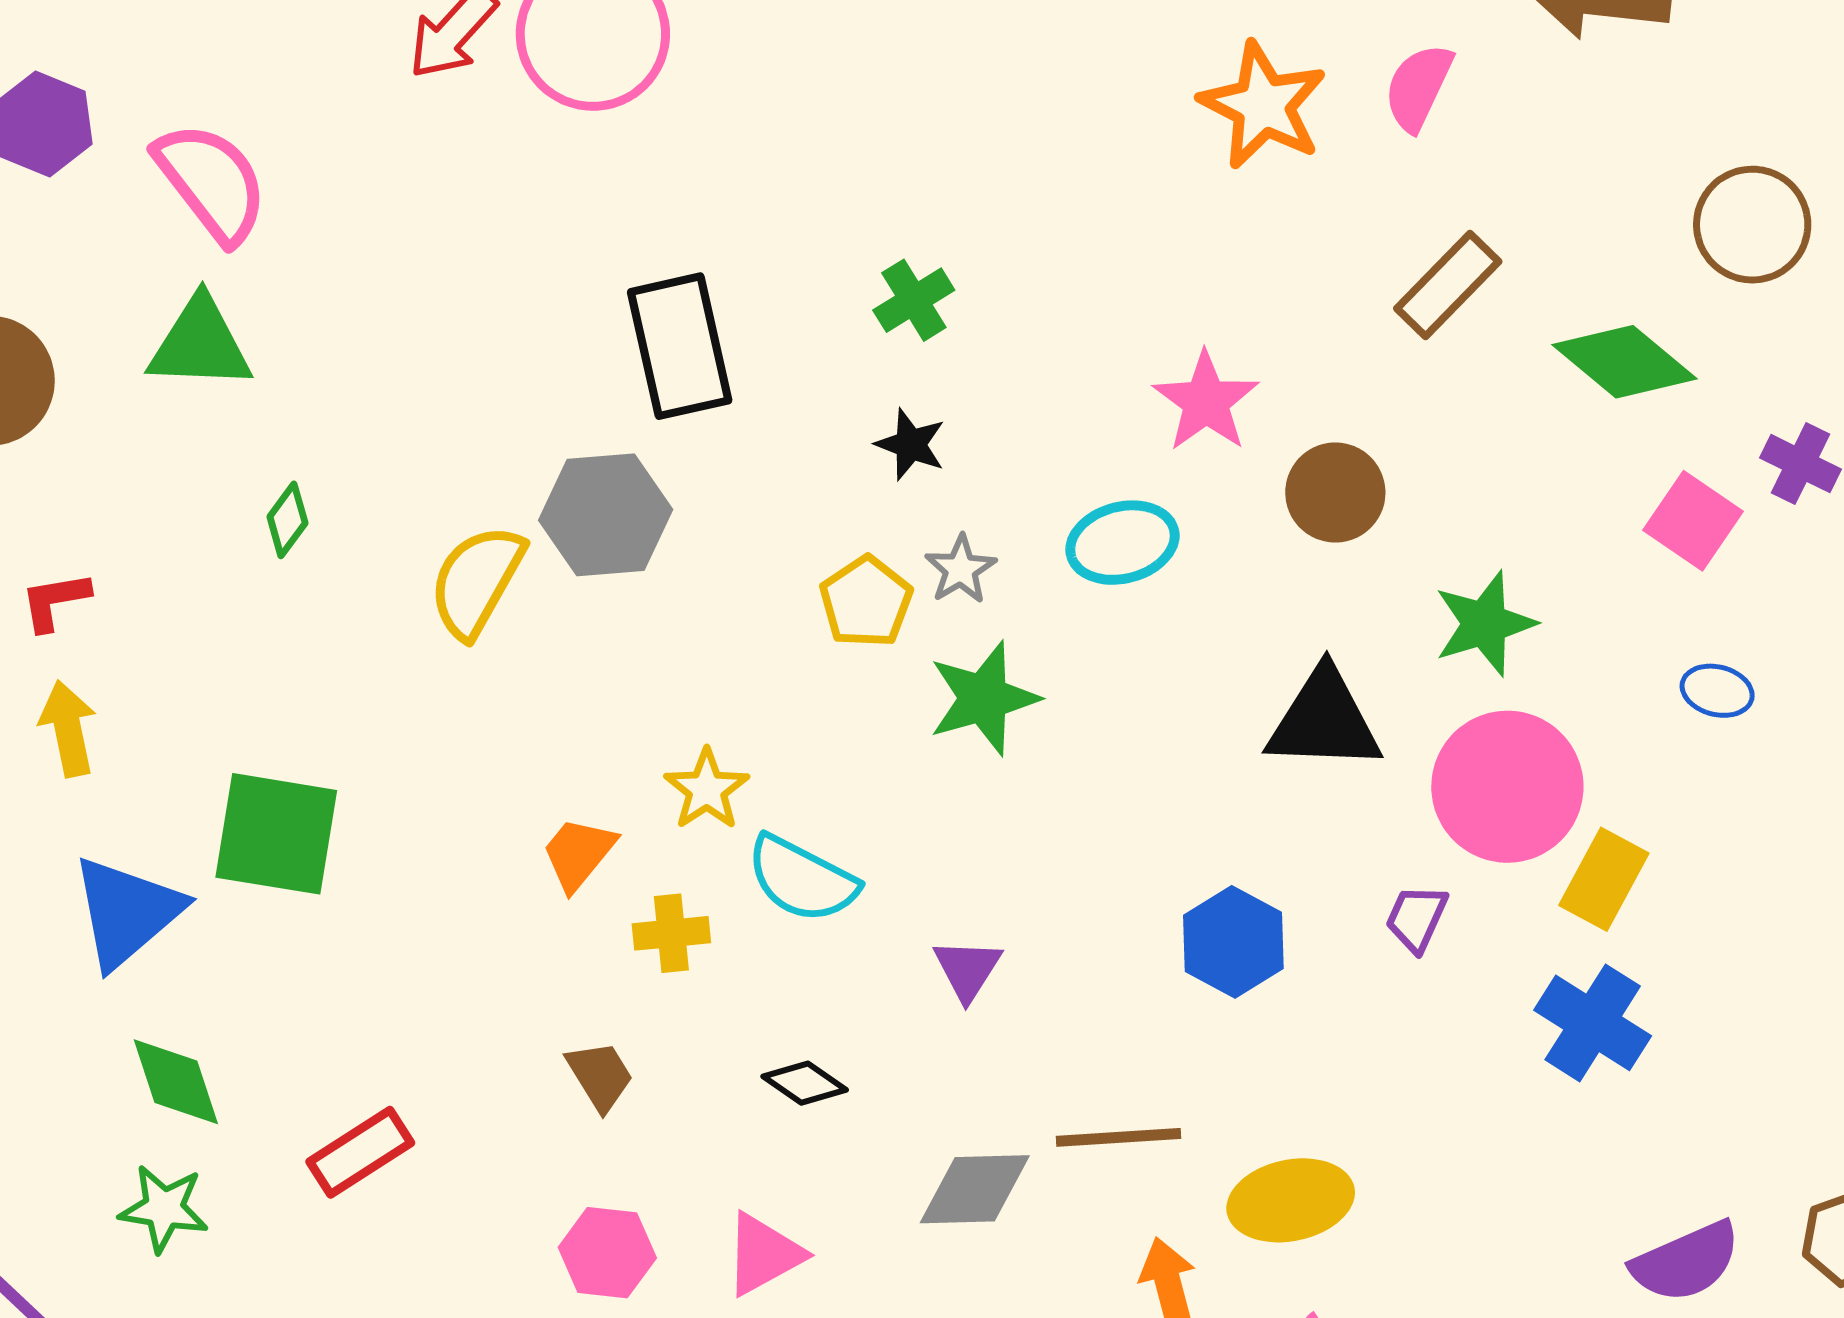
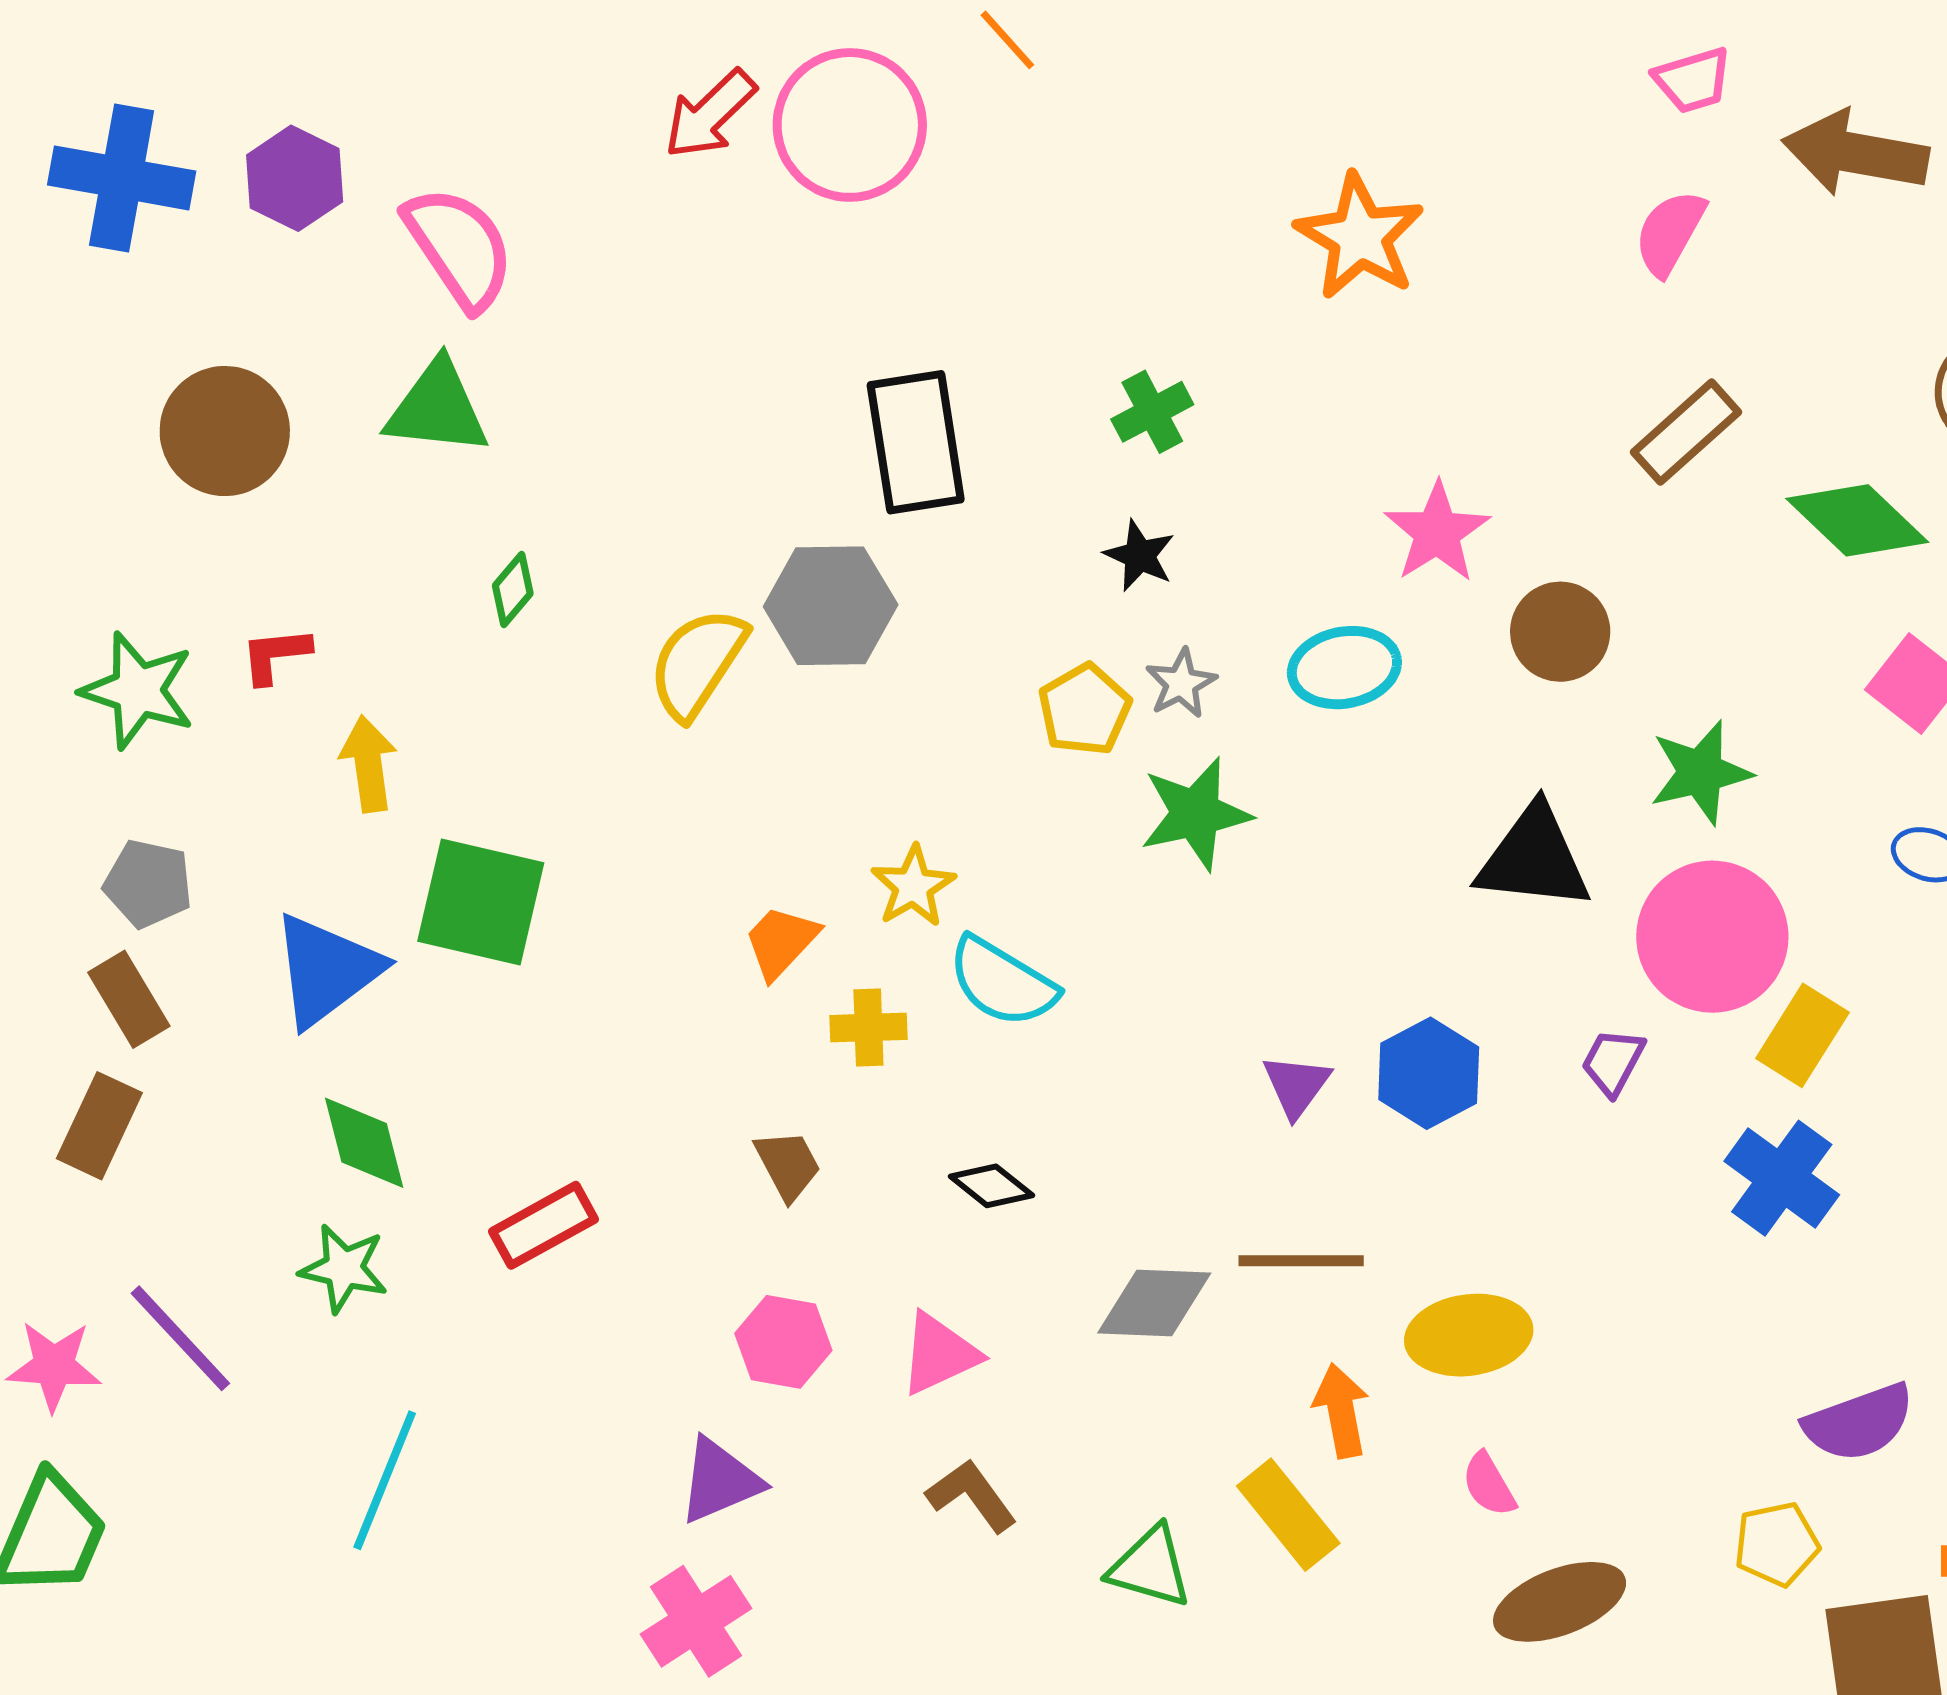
orange star: (1263, 105) -> (1360, 237), moved
yellow arrow: (68, 728) -> (368, 764), moved
purple triangle: (967, 969) -> (1296, 1086), moved

